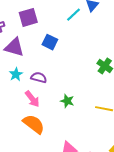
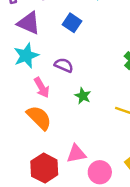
cyan star: (16, 74) -> (26, 56), size x1.5
purple semicircle: (39, 77) -> (64, 65), moved

